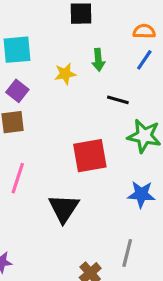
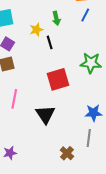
black line: (118, 100) -> (50, 42), moved, turned 64
blue star: (141, 194) -> (93, 113), moved

